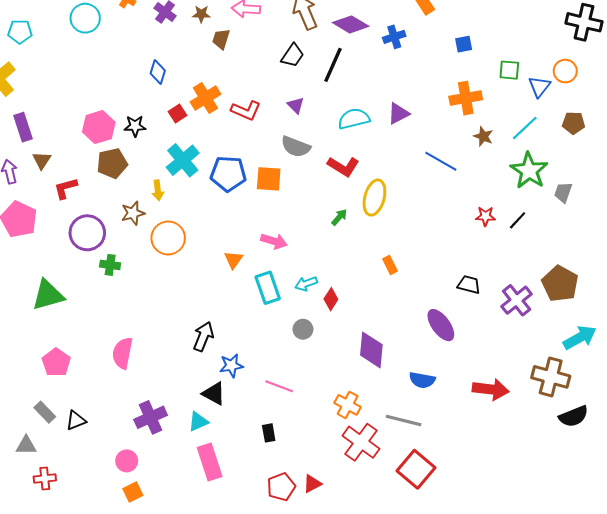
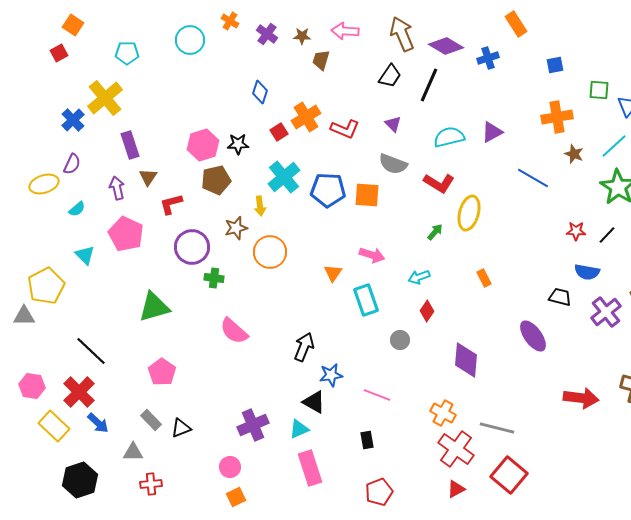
cyan arrow: (306, 284) -> (419, 277), moved
pink semicircle: (123, 353) -> (234, 331), moved, turned -60
blue semicircle: (422, 380) -> (587, 272), moved
red triangle: (312, 484) -> (456, 489), moved

